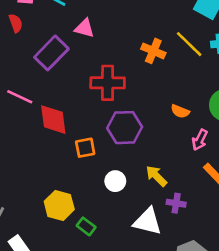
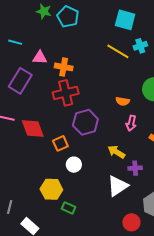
orange cross: (153, 51) -> (64, 67), moved
pink arrow: (200, 140) -> (131, 123), moved
white circle: (115, 181) -> (74, 165), moved
white triangle: (148, 221) -> (118, 186), turned -35
green rectangle: (86, 226) -> (68, 208), moved

